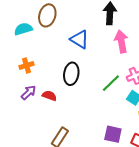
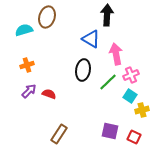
blue triangle: (80, 39) -> (91, 39), moved
pink arrow: (121, 41) -> (116, 54), moved
black ellipse: (71, 74) -> (83, 70), moved

